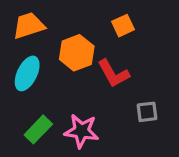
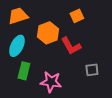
green rectangle: (38, 129) -> (24, 71), moved, turned -30

